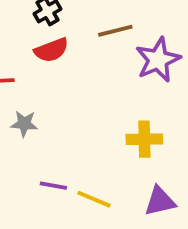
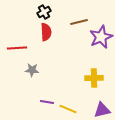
red semicircle: (51, 50) -> (46, 32), turned -72

